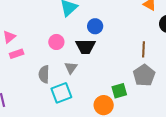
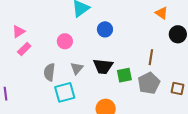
black trapezoid: (85, 46) -> (103, 66), moved
pink rectangle: (17, 54) -> (24, 49), turned -32
green square: (119, 91) -> (124, 75), moved

